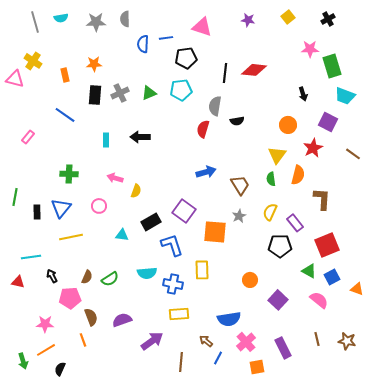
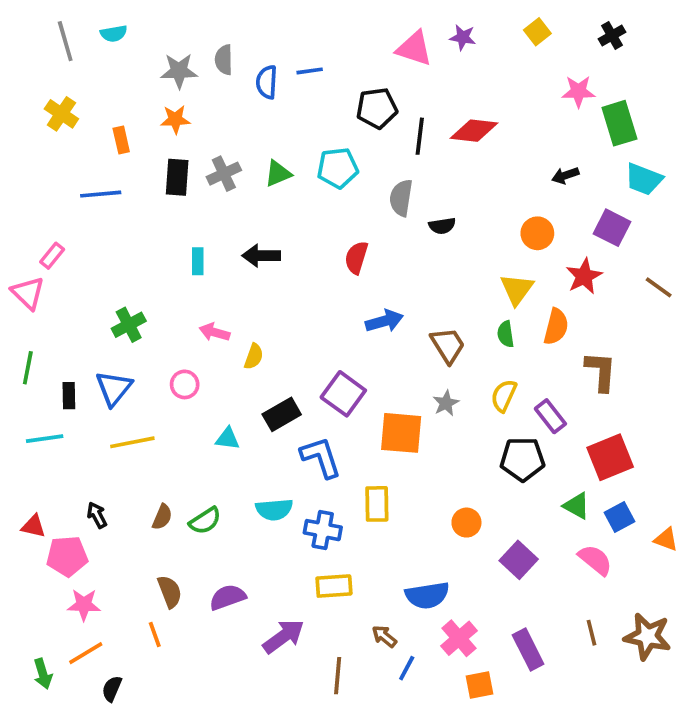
gray semicircle: (125, 19) -> (224, 60), moved
gray star: (96, 22) -> (179, 71), moved
pink triangle: (202, 27) -> (414, 49), moved
black pentagon: (186, 58) -> (377, 108), moved
pink triangle: (15, 79) -> (28, 293), moved, turned 30
black arrow: (303, 94) -> (565, 175), turned 88
blue line: (65, 115) -> (101, 194), moved, turned -40
red semicircle: (203, 129) -> (356, 258), moved
green cross: (69, 174) -> (129, 325), turned -30
cyan line: (31, 257) -> (45, 439), moved
pink pentagon: (70, 298) -> (67, 556), moved
brown star: (347, 341) -> (647, 636), size x1.4

